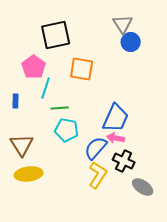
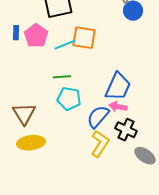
cyan line: (46, 88) -> (65, 45), moved, turned 50
blue rectangle: (16, 101) -> (16, 33), moved

